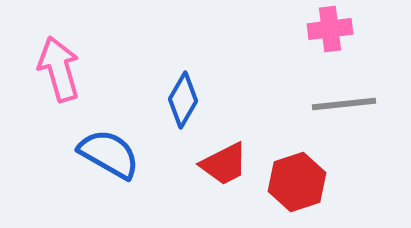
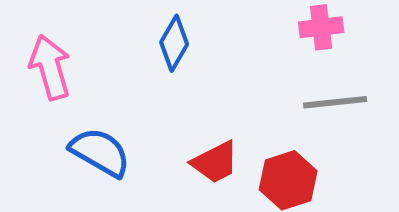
blue diamond: (183, 100) -> (174, 43), moved

